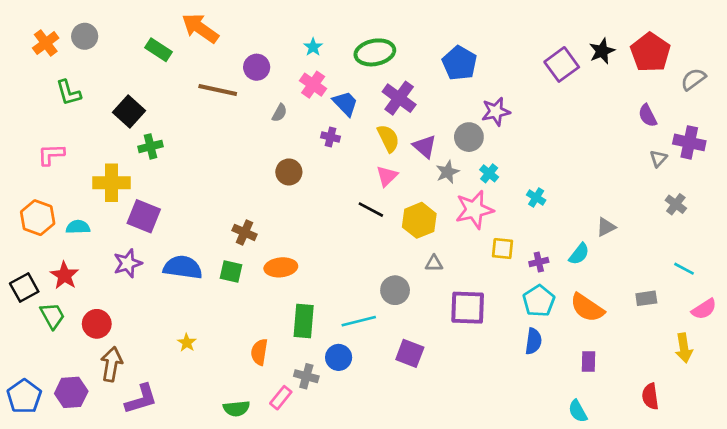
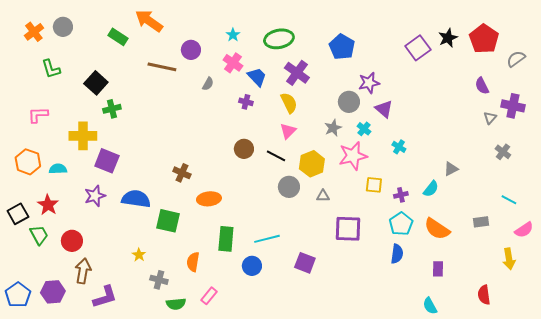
purple triangle: (425, 146) -> (384, 109), moved
brown circle: (289, 172) -> (244, 149), moved
green square: (231, 271) -> (168, 221), moved, size x1.4
gray circle: (395, 290) -> (289, 187), moved
gray cross: (306, 376) -> (159, 280), moved

